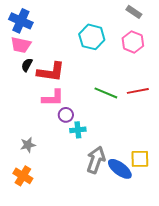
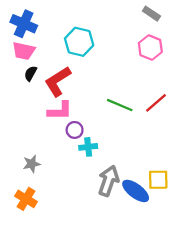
cyan hexagon: (92, 37) -> (79, 42), moved
red L-shape: (51, 72) -> (58, 81), turned 140
red line: (138, 91) -> (156, 103), turned -30

